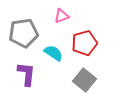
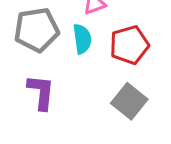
cyan semicircle: (54, 53) -> (82, 39), moved, turned 48

